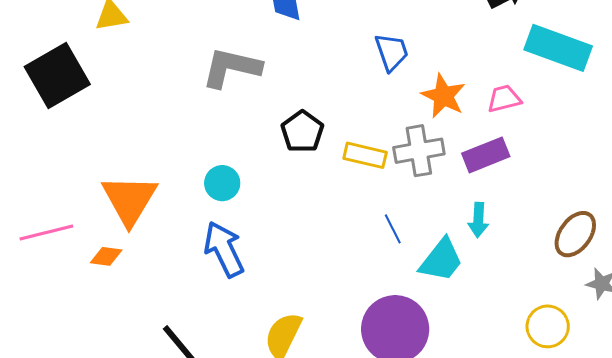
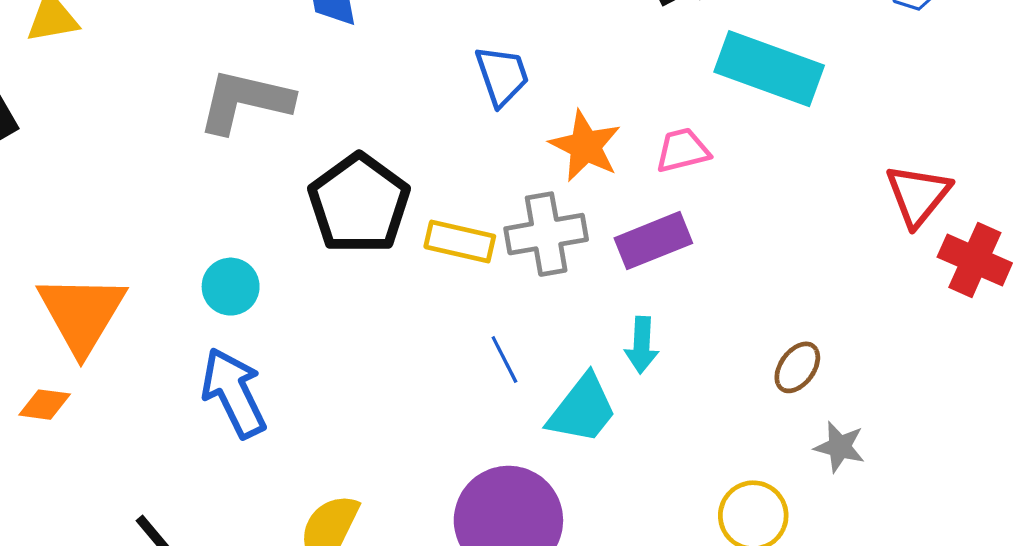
black pentagon: (302, 132) -> (359, 204), size x1.5
brown ellipse: (575, 234) -> (797, 367), size x0.7

